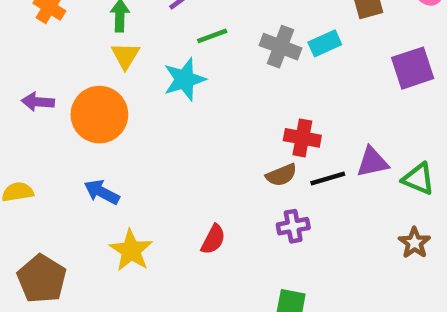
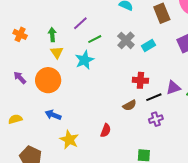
cyan rectangle: (325, 43) -> (149, 45), moved
gray cross: (281, 47) -> (126, 40), turned 30
purple arrow: (38, 102) -> (20, 78), turned 48
brown semicircle: (281, 175) -> (130, 105), moved
purple cross: (293, 226) -> (156, 119), moved

